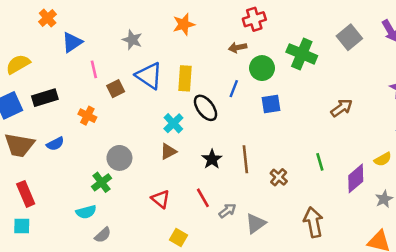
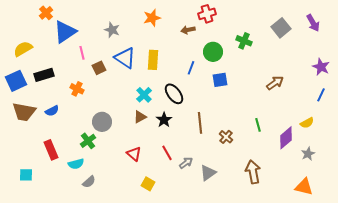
blue triangle: (72, 42) -> (65, 32), size x1.4
brown arrow: (238, 48) -> (188, 30), moved
green cross: (302, 54) -> (244, 41), size x0.7
black ellipse: (205, 108) -> (174, 94), moved
black star: (212, 159) -> (164, 120), moved
red rectangle: (26, 194) -> (51, 150), moved

